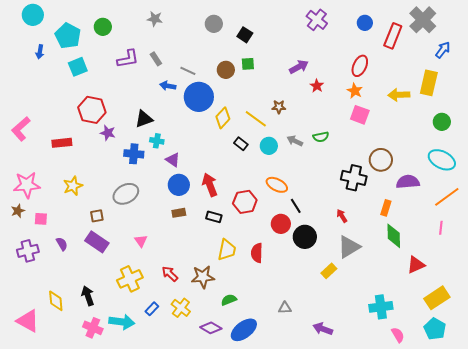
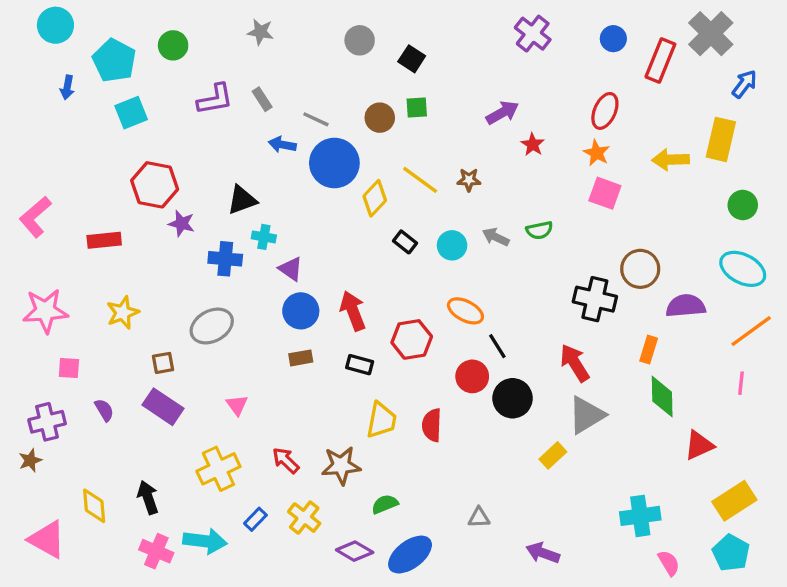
yellow line: (256, 119) -> (420, 180), moved
brown star: (18, 211) -> (30, 460), moved
red arrow: (342, 216) -> (575, 363), size x1.6

